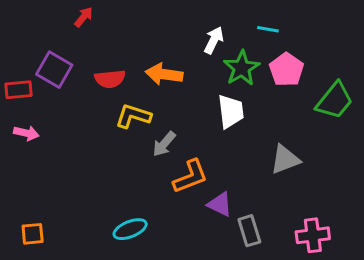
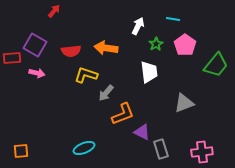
green star: (242, 68) -> (156, 44), size x0.6
pink arrow: (26, 133) -> (37, 73), moved

